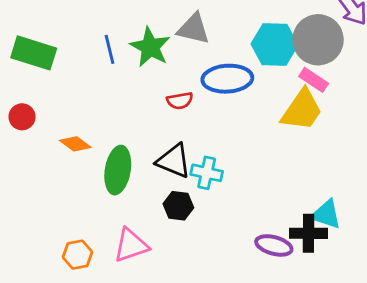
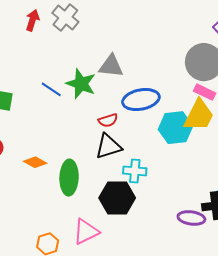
cyan hexagon: (274, 45) -> (175, 128), moved
blue line: (110, 49) -> (51, 89), turned -35
black triangle: (174, 161) -> (108, 146), moved, turned -32
black hexagon: (178, 206) -> (117, 198), size x1.6

